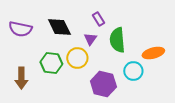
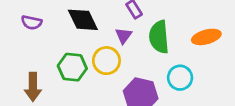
purple semicircle: (20, 29) -> (32, 22), size x0.7
orange ellipse: (153, 53) -> (206, 37), moved

